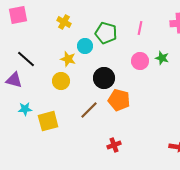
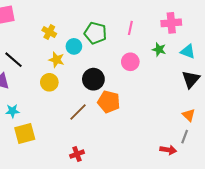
yellow cross: (64, 22) -> (49, 32), moved
green star: (162, 58) -> (159, 49), moved
yellow square: (48, 121) -> (25, 134), moved
red cross: (114, 145) -> (77, 154), moved

